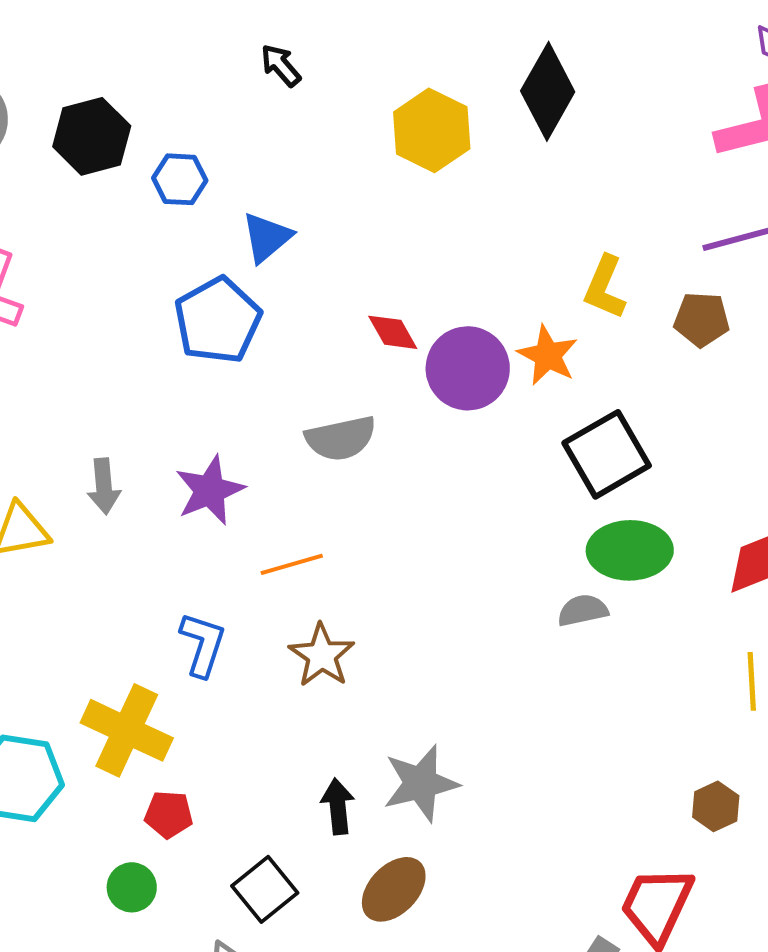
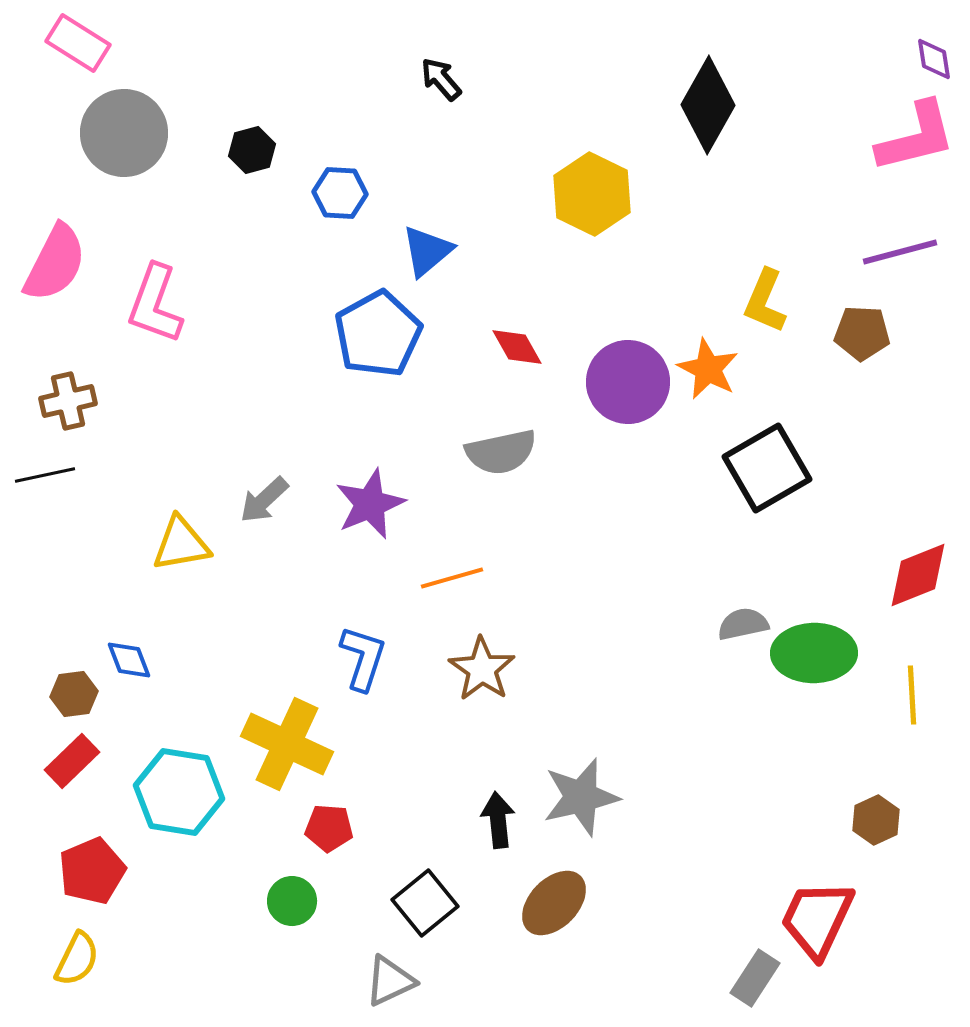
yellow hexagon: (432, 130) -> (592, 194), moved
black hexagon: (92, 136) -> (252, 150), size x0.6
red diamond: (393, 332) -> (517, 347), moved
gray arrow: (104, 486) -> (264, 500), turned 52
green ellipse: (630, 550) -> (814, 653), moved

